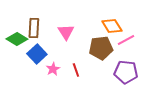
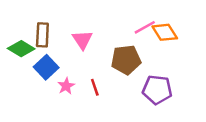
orange diamond: (112, 26) -> (165, 32), moved
pink line: (126, 40) -> (145, 27), moved

